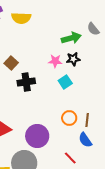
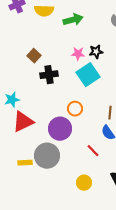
green arrow: (71, 38) -> (73, 20), moved
cyan square: (65, 82) -> (88, 75), size x1.6
orange circle: (69, 118) -> (75, 109), moved

